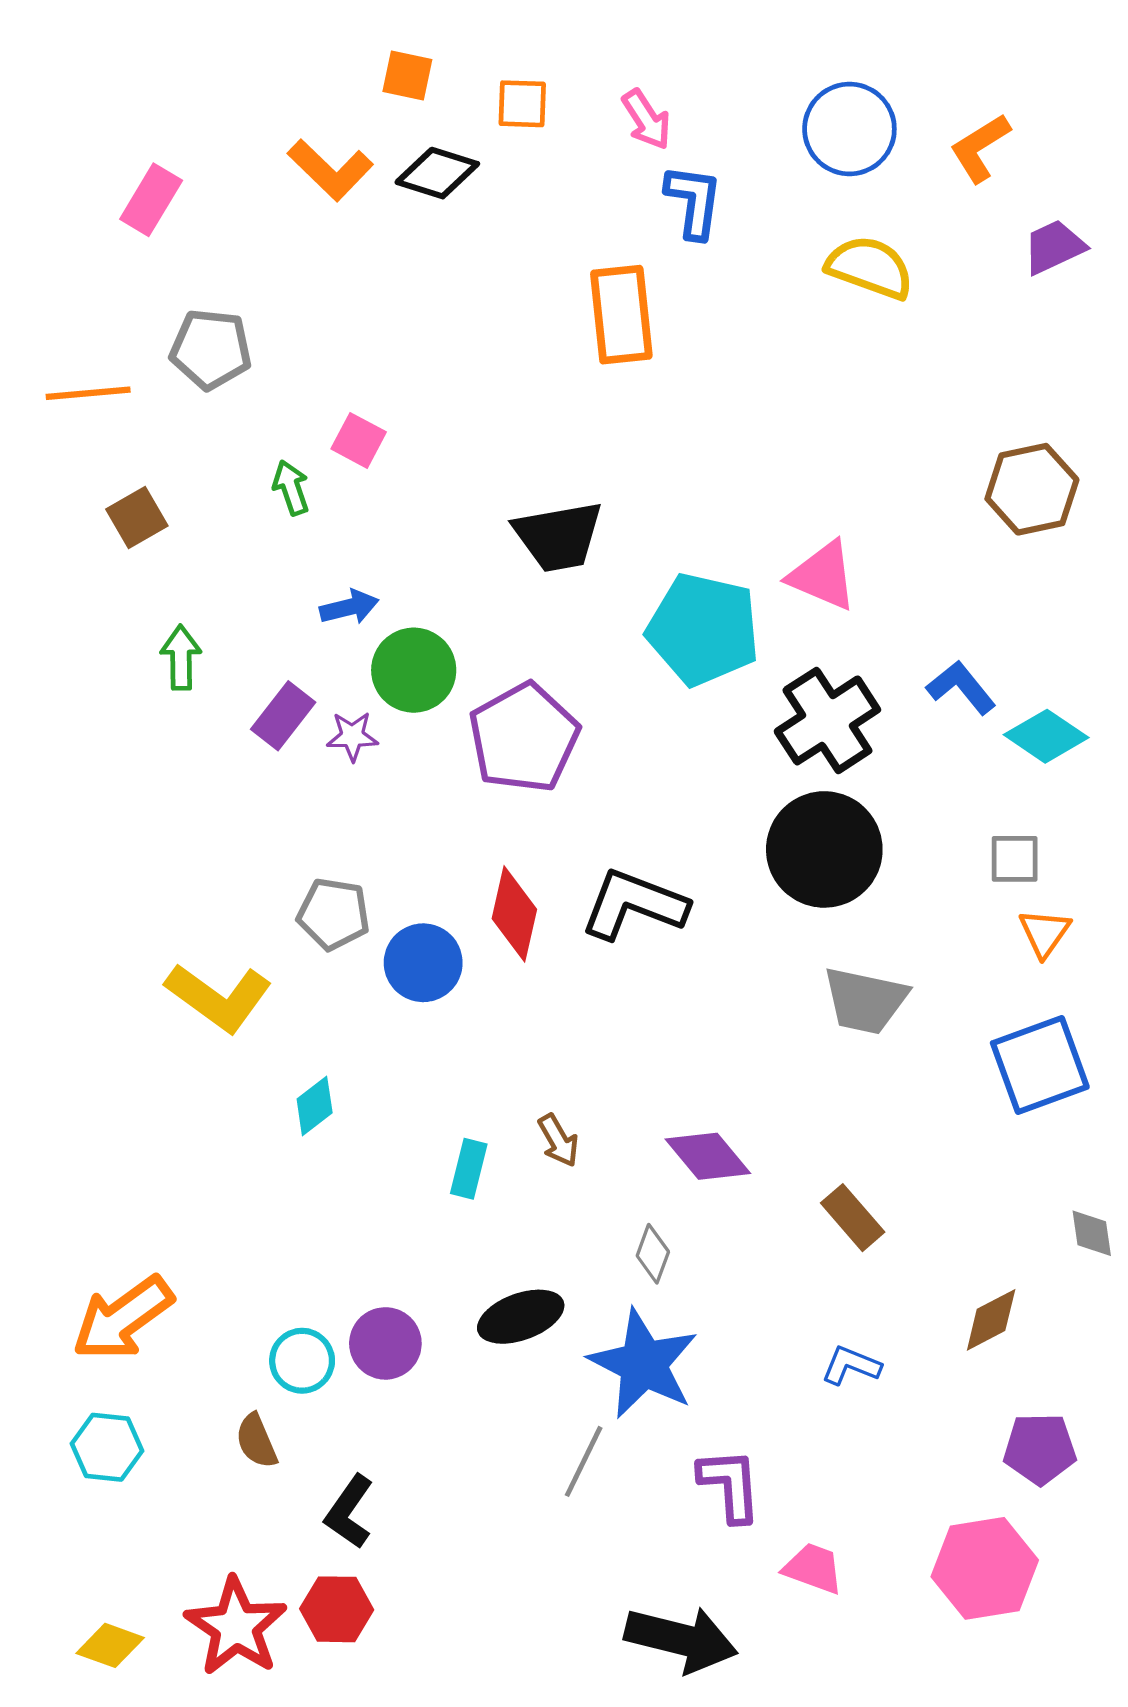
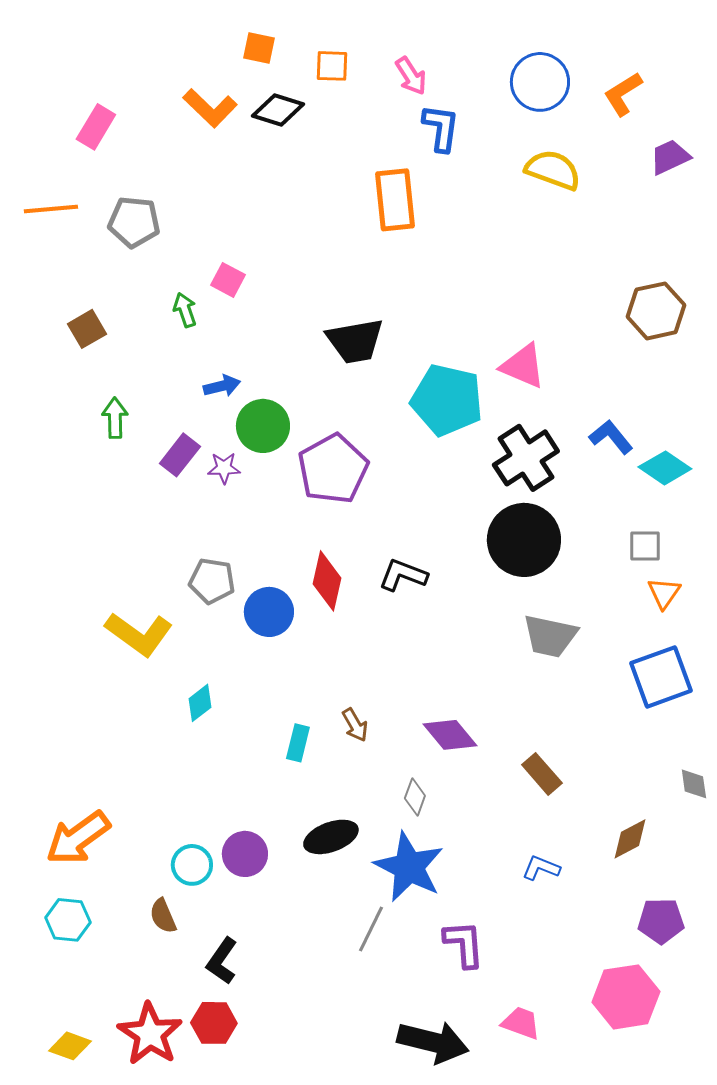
orange line: (88, 393) -> (51, 209), moved
black L-shape: (634, 905) -> (403, 575), size x0.7
pink trapezoid: (813, 1568) -> (521, 1023), moved

